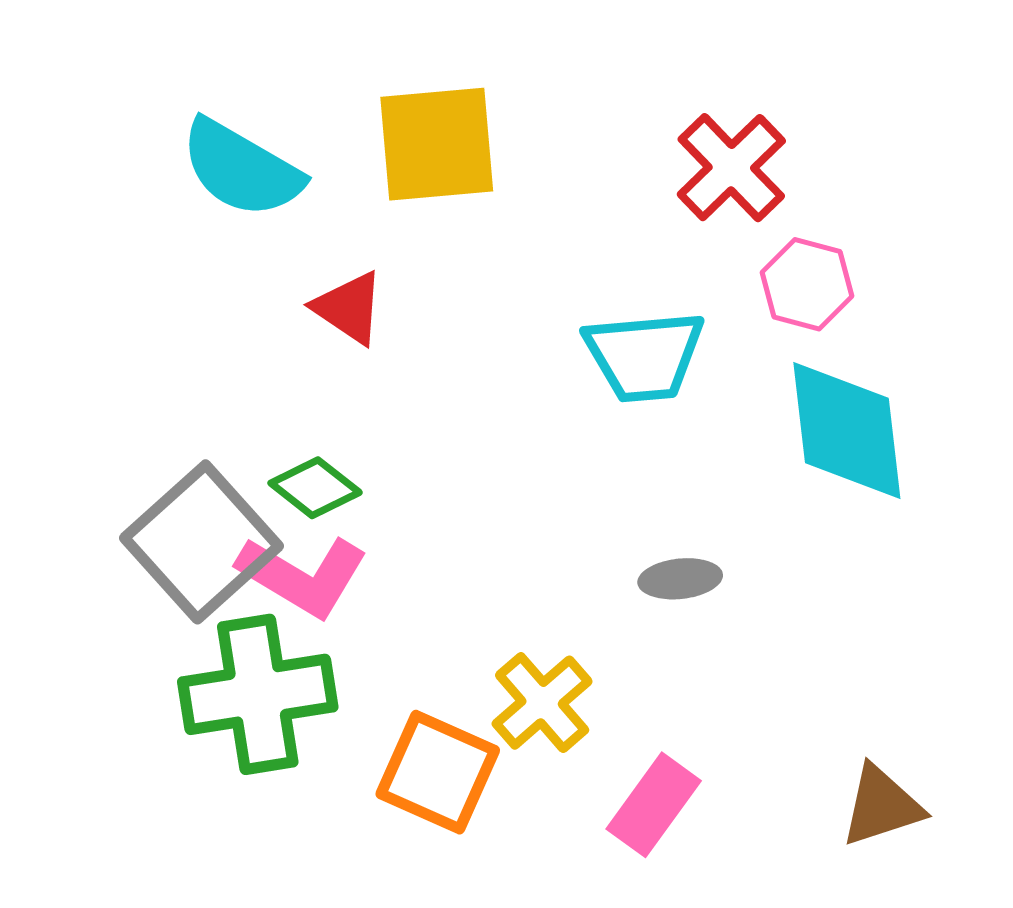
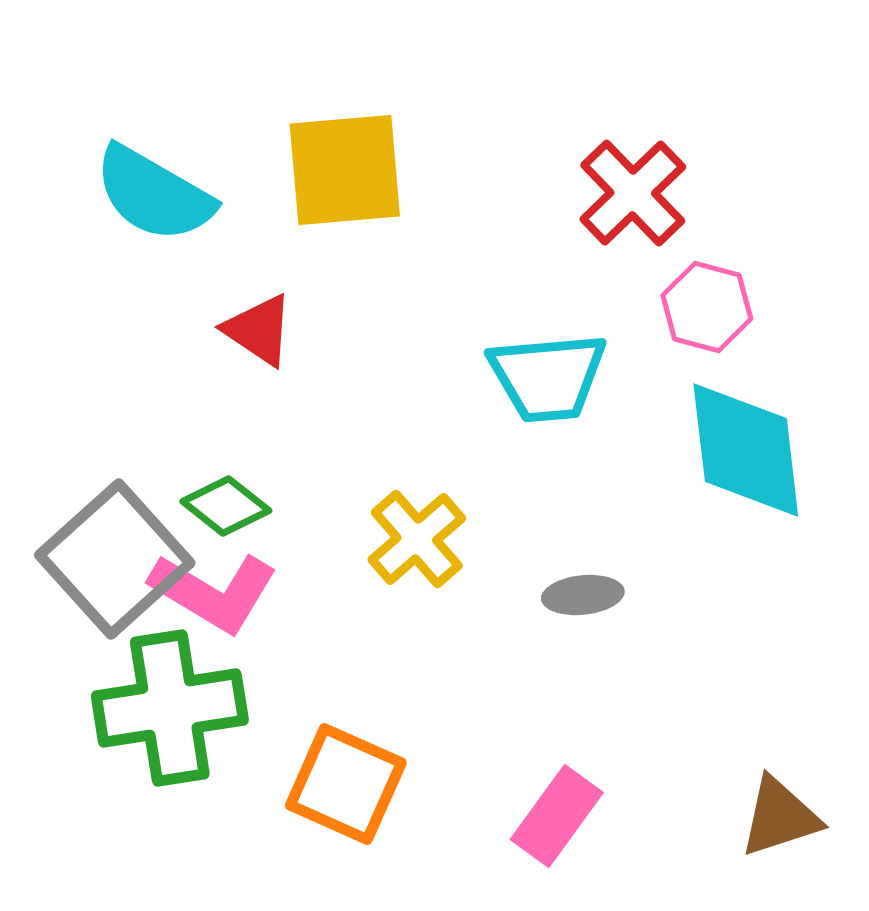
yellow cross: (542, 703) -> (417, 539), moved

